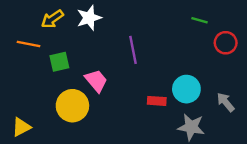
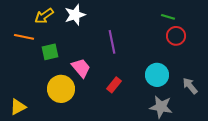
red circle: (226, 43) -> (176, 36), moved
red rectangle: (157, 101) -> (114, 85), moved, turned -56

